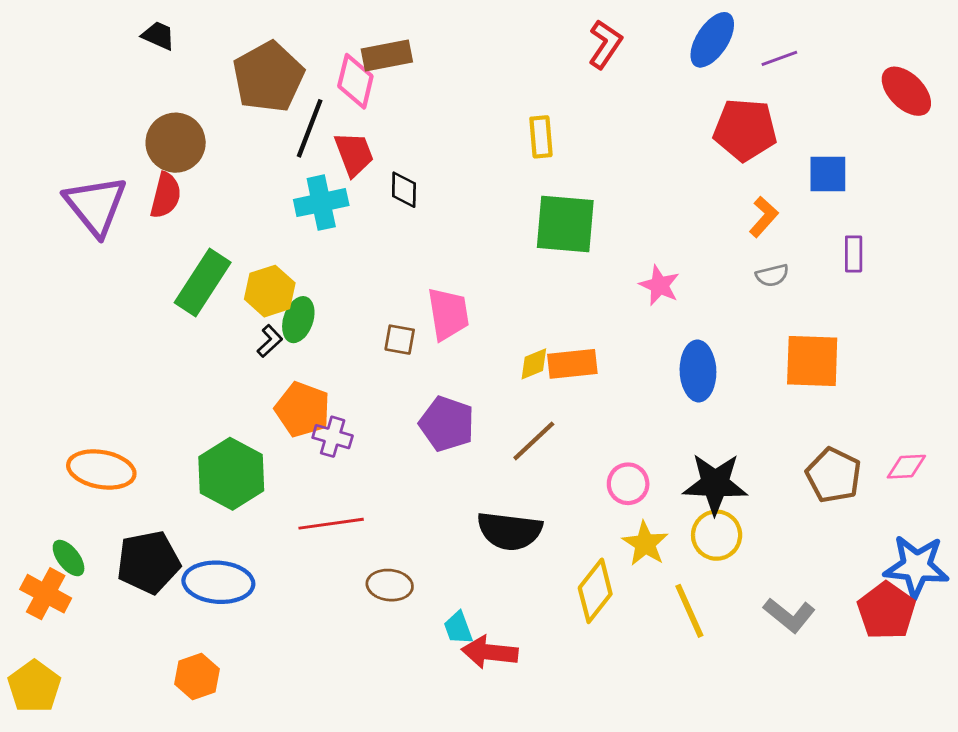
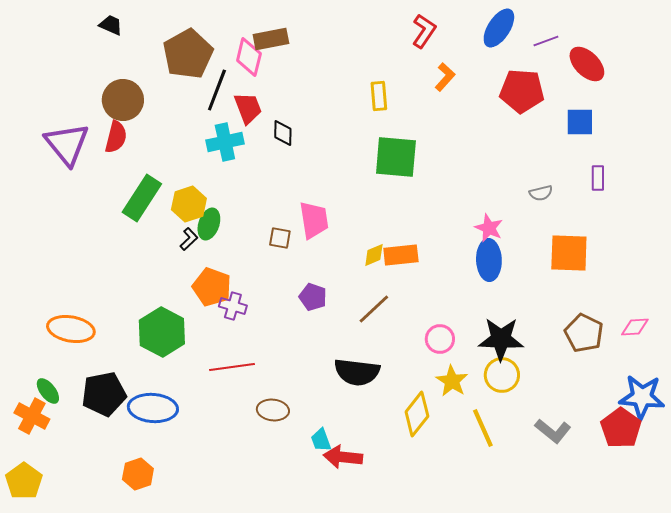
red ellipse: (906, 91) -> (587, 64), moved
orange L-shape: (764, 217) -> (445, 77), moved
pink star: (659, 285) -> (489, 228), moved
purple pentagon: (447, 424) -> (313, 297), size x0.7

